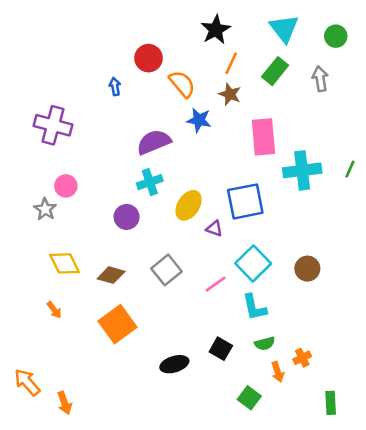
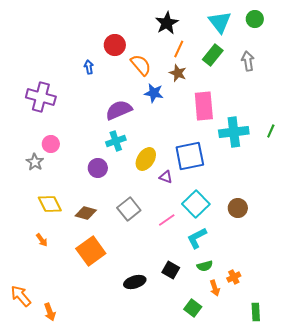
green circle: (336, 36) -> (255, 19), moved
cyan L-shape: (254, 307) -> (197, 238), turned 75

